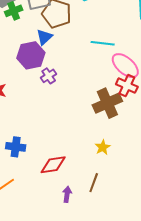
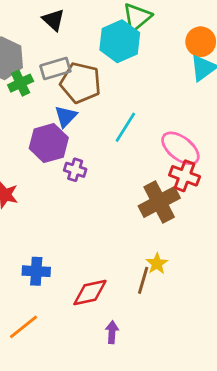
cyan line: (103, 43) -> (125, 127), moved, turned -60
purple cross: (49, 76) -> (75, 170), turned -35
brown line: (94, 183) -> (143, 280), moved

